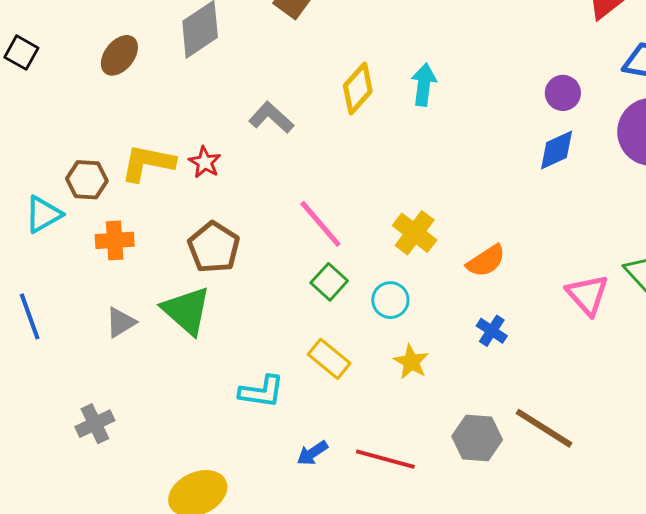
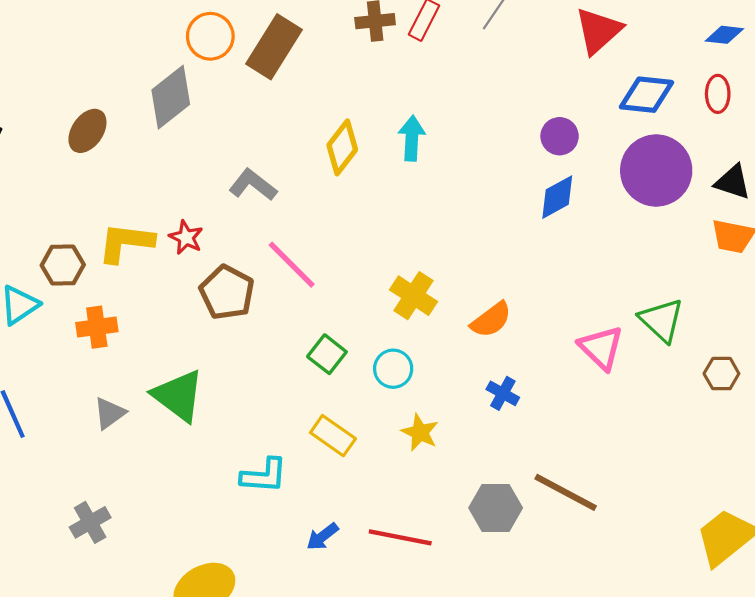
pink line: (320, 224) -> (292, 265), moved
brown pentagon: (214, 247) -> (227, 292), moved

